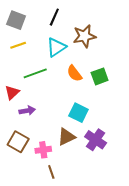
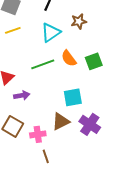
brown star: (84, 36) -> (79, 21), size x0.7
green line: (35, 73) -> (43, 64), moved
cyan square: (78, 113) -> (73, 97), turned -36

